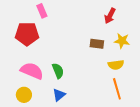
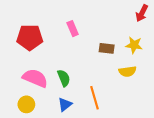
pink rectangle: (42, 11) -> (73, 29), moved
red arrow: (110, 16) -> (142, 13), moved
orange line: (117, 89) -> (95, 98), moved

